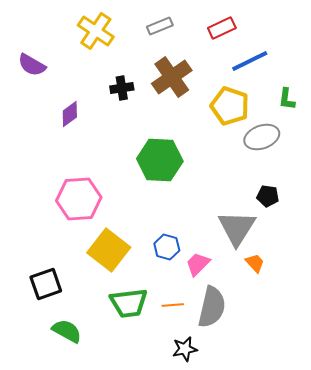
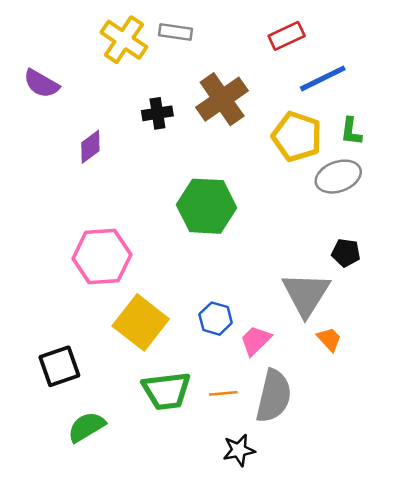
gray rectangle: (160, 26) -> (176, 32), moved, turned 30
green L-shape: (287, 99) -> (351, 131), moved
green semicircle: (67, 331) -> (86, 427), turned -60

